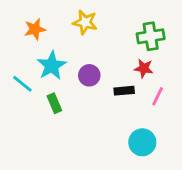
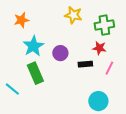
yellow star: (85, 22) -> (73, 15), moved
cyan line: (22, 84) -> (12, 89), moved
green rectangle: (54, 103) -> (35, 73), size x1.5

